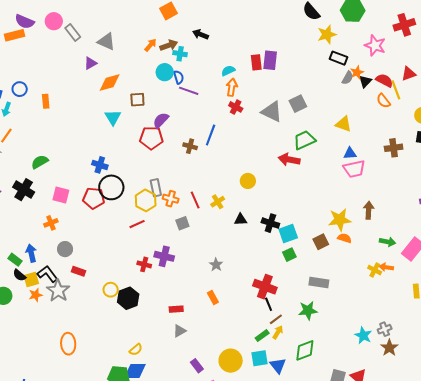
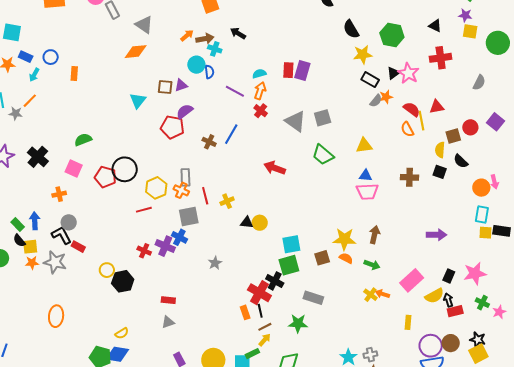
purple triangle: (90, 63) -> (181, 85), moved
black triangle: (365, 81) -> (393, 73), moved
orange diamond: (110, 83) -> (136, 52), moved
purple line: (189, 91) -> (235, 91), moved
yellow triangle: (343, 124) -> (364, 146), turned -36
green trapezoid: (304, 140) -> (323, 155), turned -125
red arrow: (289, 160) -> (275, 168), moved
green semicircle: (40, 162) -> (83, 140), moved
blue cross: (100, 165) -> (179, 237), moved
yellow circle: (248, 181) -> (260, 223), moved
gray rectangle: (156, 188) -> (185, 177), moved
gray square: (182, 223) -> (189, 216), size x1.5
black cross: (270, 223) -> (275, 281), moved
green arrow: (388, 242) -> (372, 265), moved
green square: (289, 255) -> (289, 265), size x1.5
black L-shape: (48, 274) -> (61, 235), moved
gray star: (58, 291) -> (55, 262), turned -30
orange rectangle: (213, 298) -> (245, 312), moved
green rectangle: (262, 336) -> (252, 354), moved

